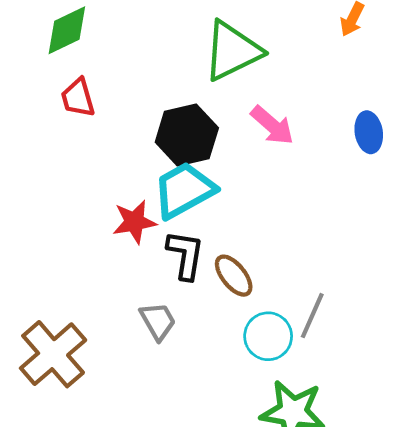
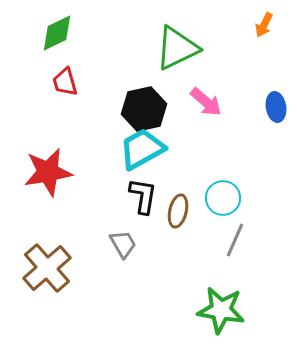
red star: (134, 222) -> (48, 172), moved, size x1.5
brown ellipse: (234, 276) -> (178, 211), turned 52
cyan circle: (268, 336) -> (223, 198), moved

